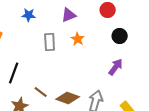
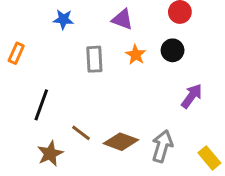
purple triangle: (69, 15) -> (122, 19), turned 42
black circle: (120, 36) -> (173, 50), moved

